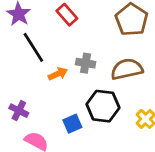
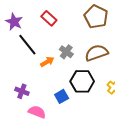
gray cross: (86, 63) -> (66, 52), turned 32

